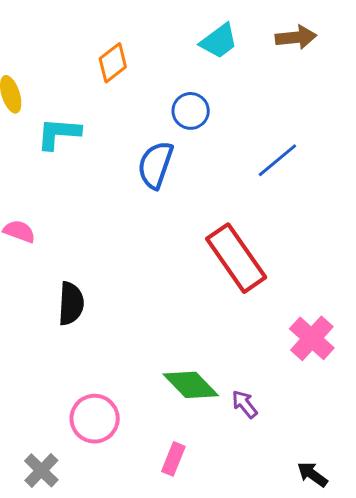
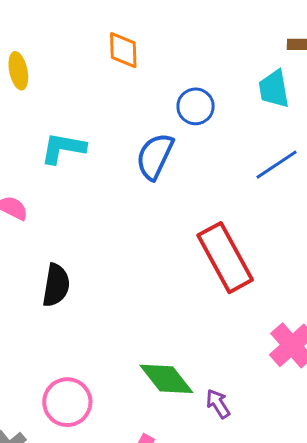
cyan trapezoid: (219, 41) -> (274, 89), moved, turned 111
orange diamond: (113, 63) -> (123, 50), turned -60
cyan L-shape: (59, 133) -> (63, 148), moved

